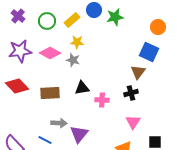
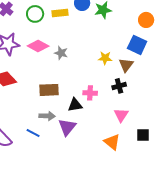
yellow rectangle: (72, 20) -> (60, 13), turned 35
yellow star: (77, 42) -> (105, 58), moved
black triangle: (82, 88) -> (75, 105), moved
brown rectangle: (50, 93) -> (49, 90), moved

